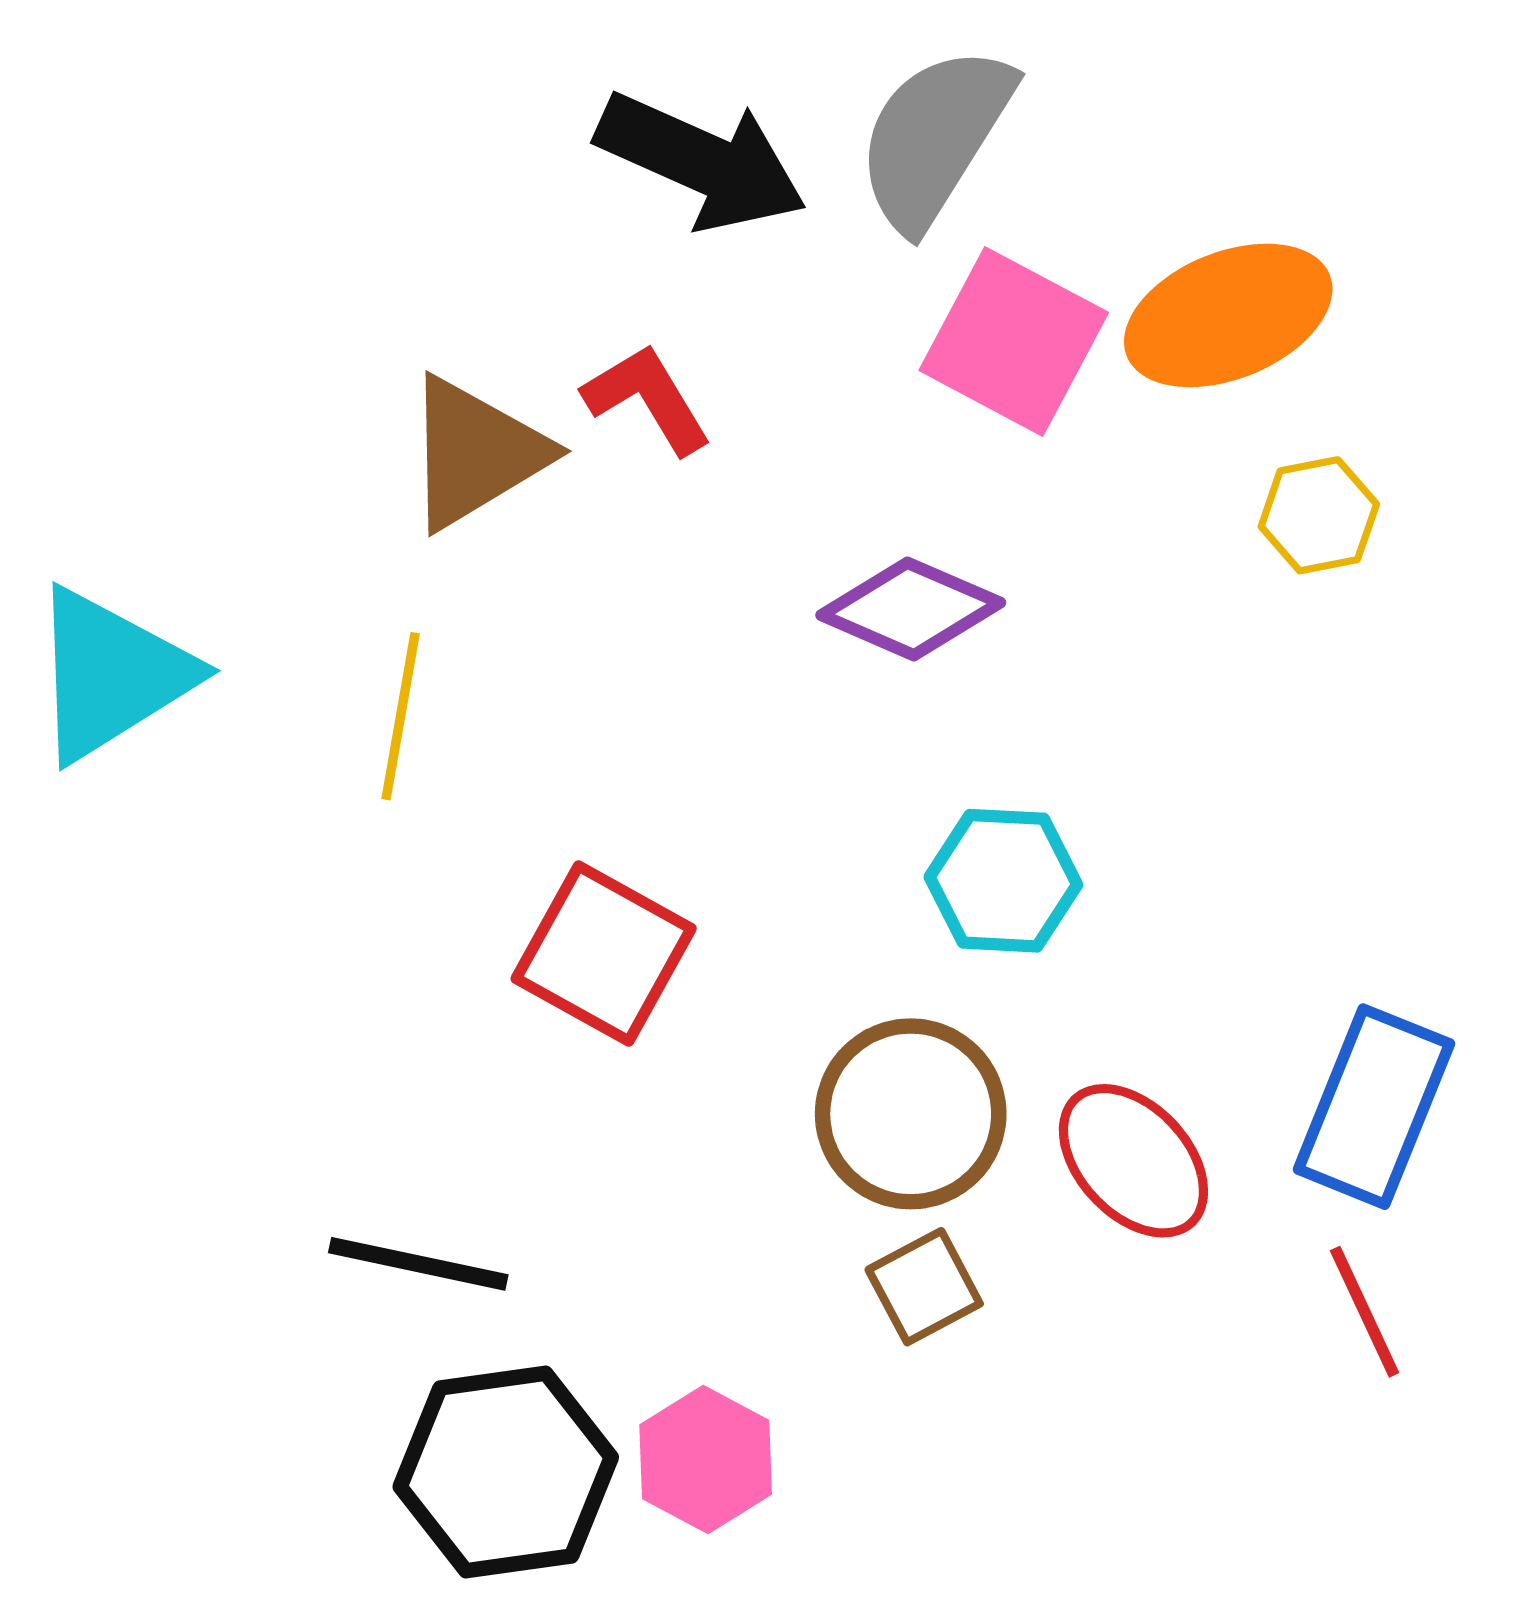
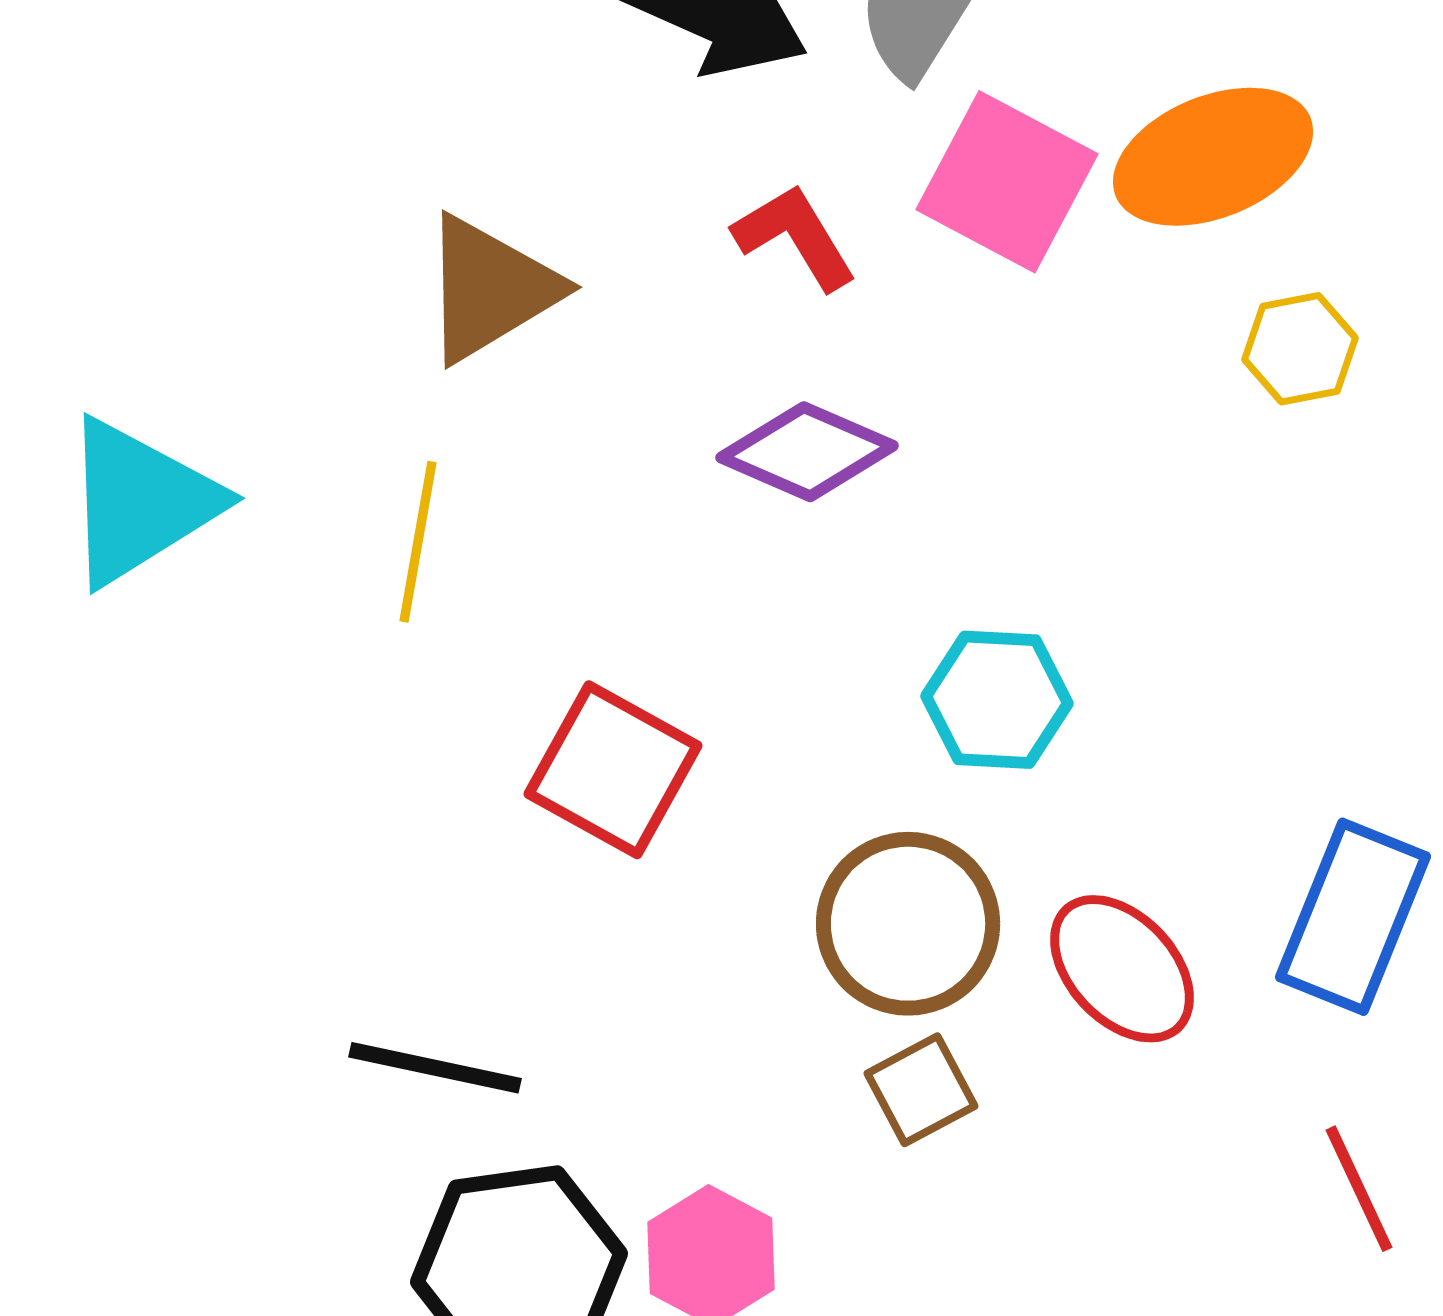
red L-shape: (647, 399) -> (795, 237), moved
purple diamond: (911, 609) -> (807, 452), moved
red line: (1365, 1312) -> (1359, 1189), moved

